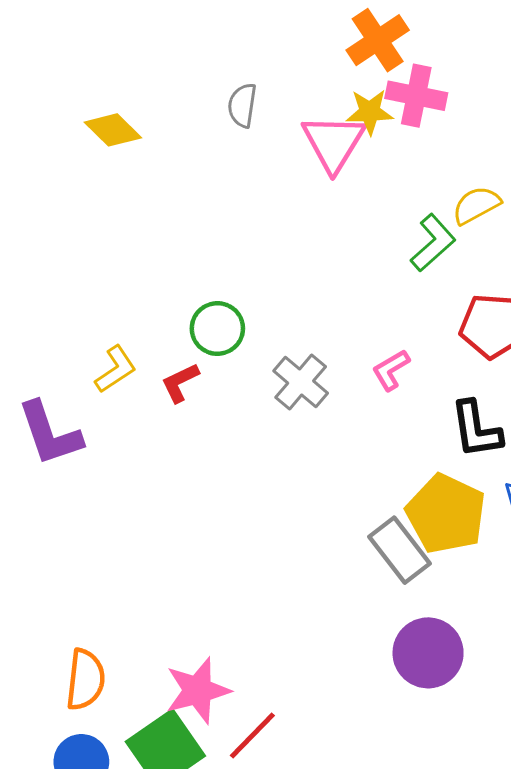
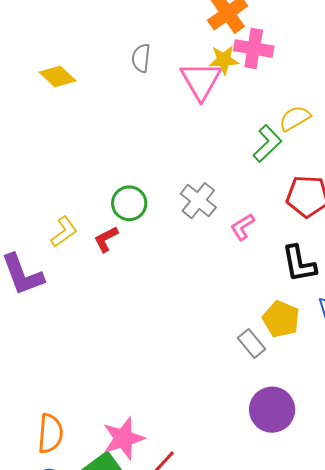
gray cross: (301, 382) -> (198, 201), moved
yellow pentagon: (446, 514) -> (281, 319), size x0.7
gray rectangle: (399, 550) -> (252, 344), size x0.7

